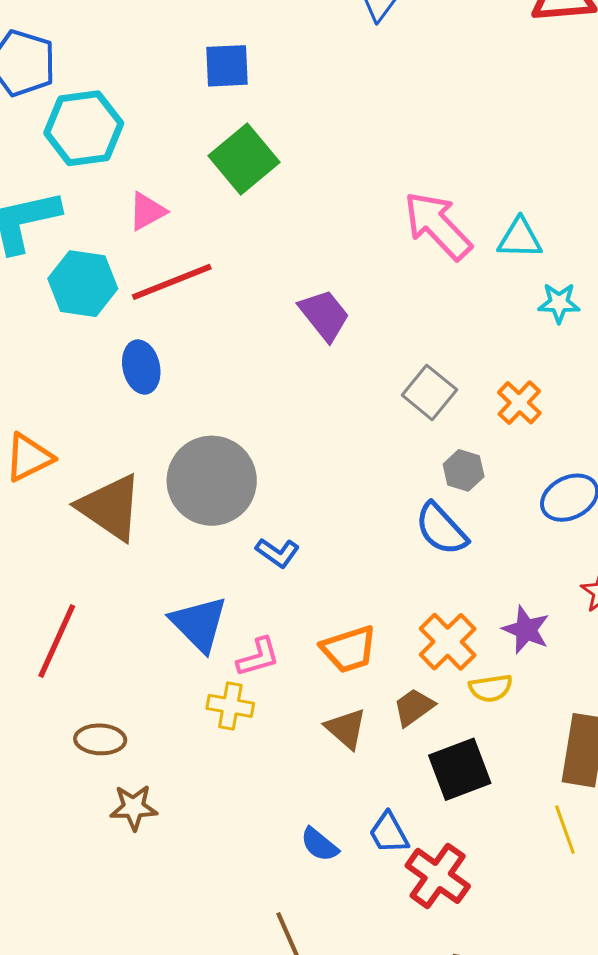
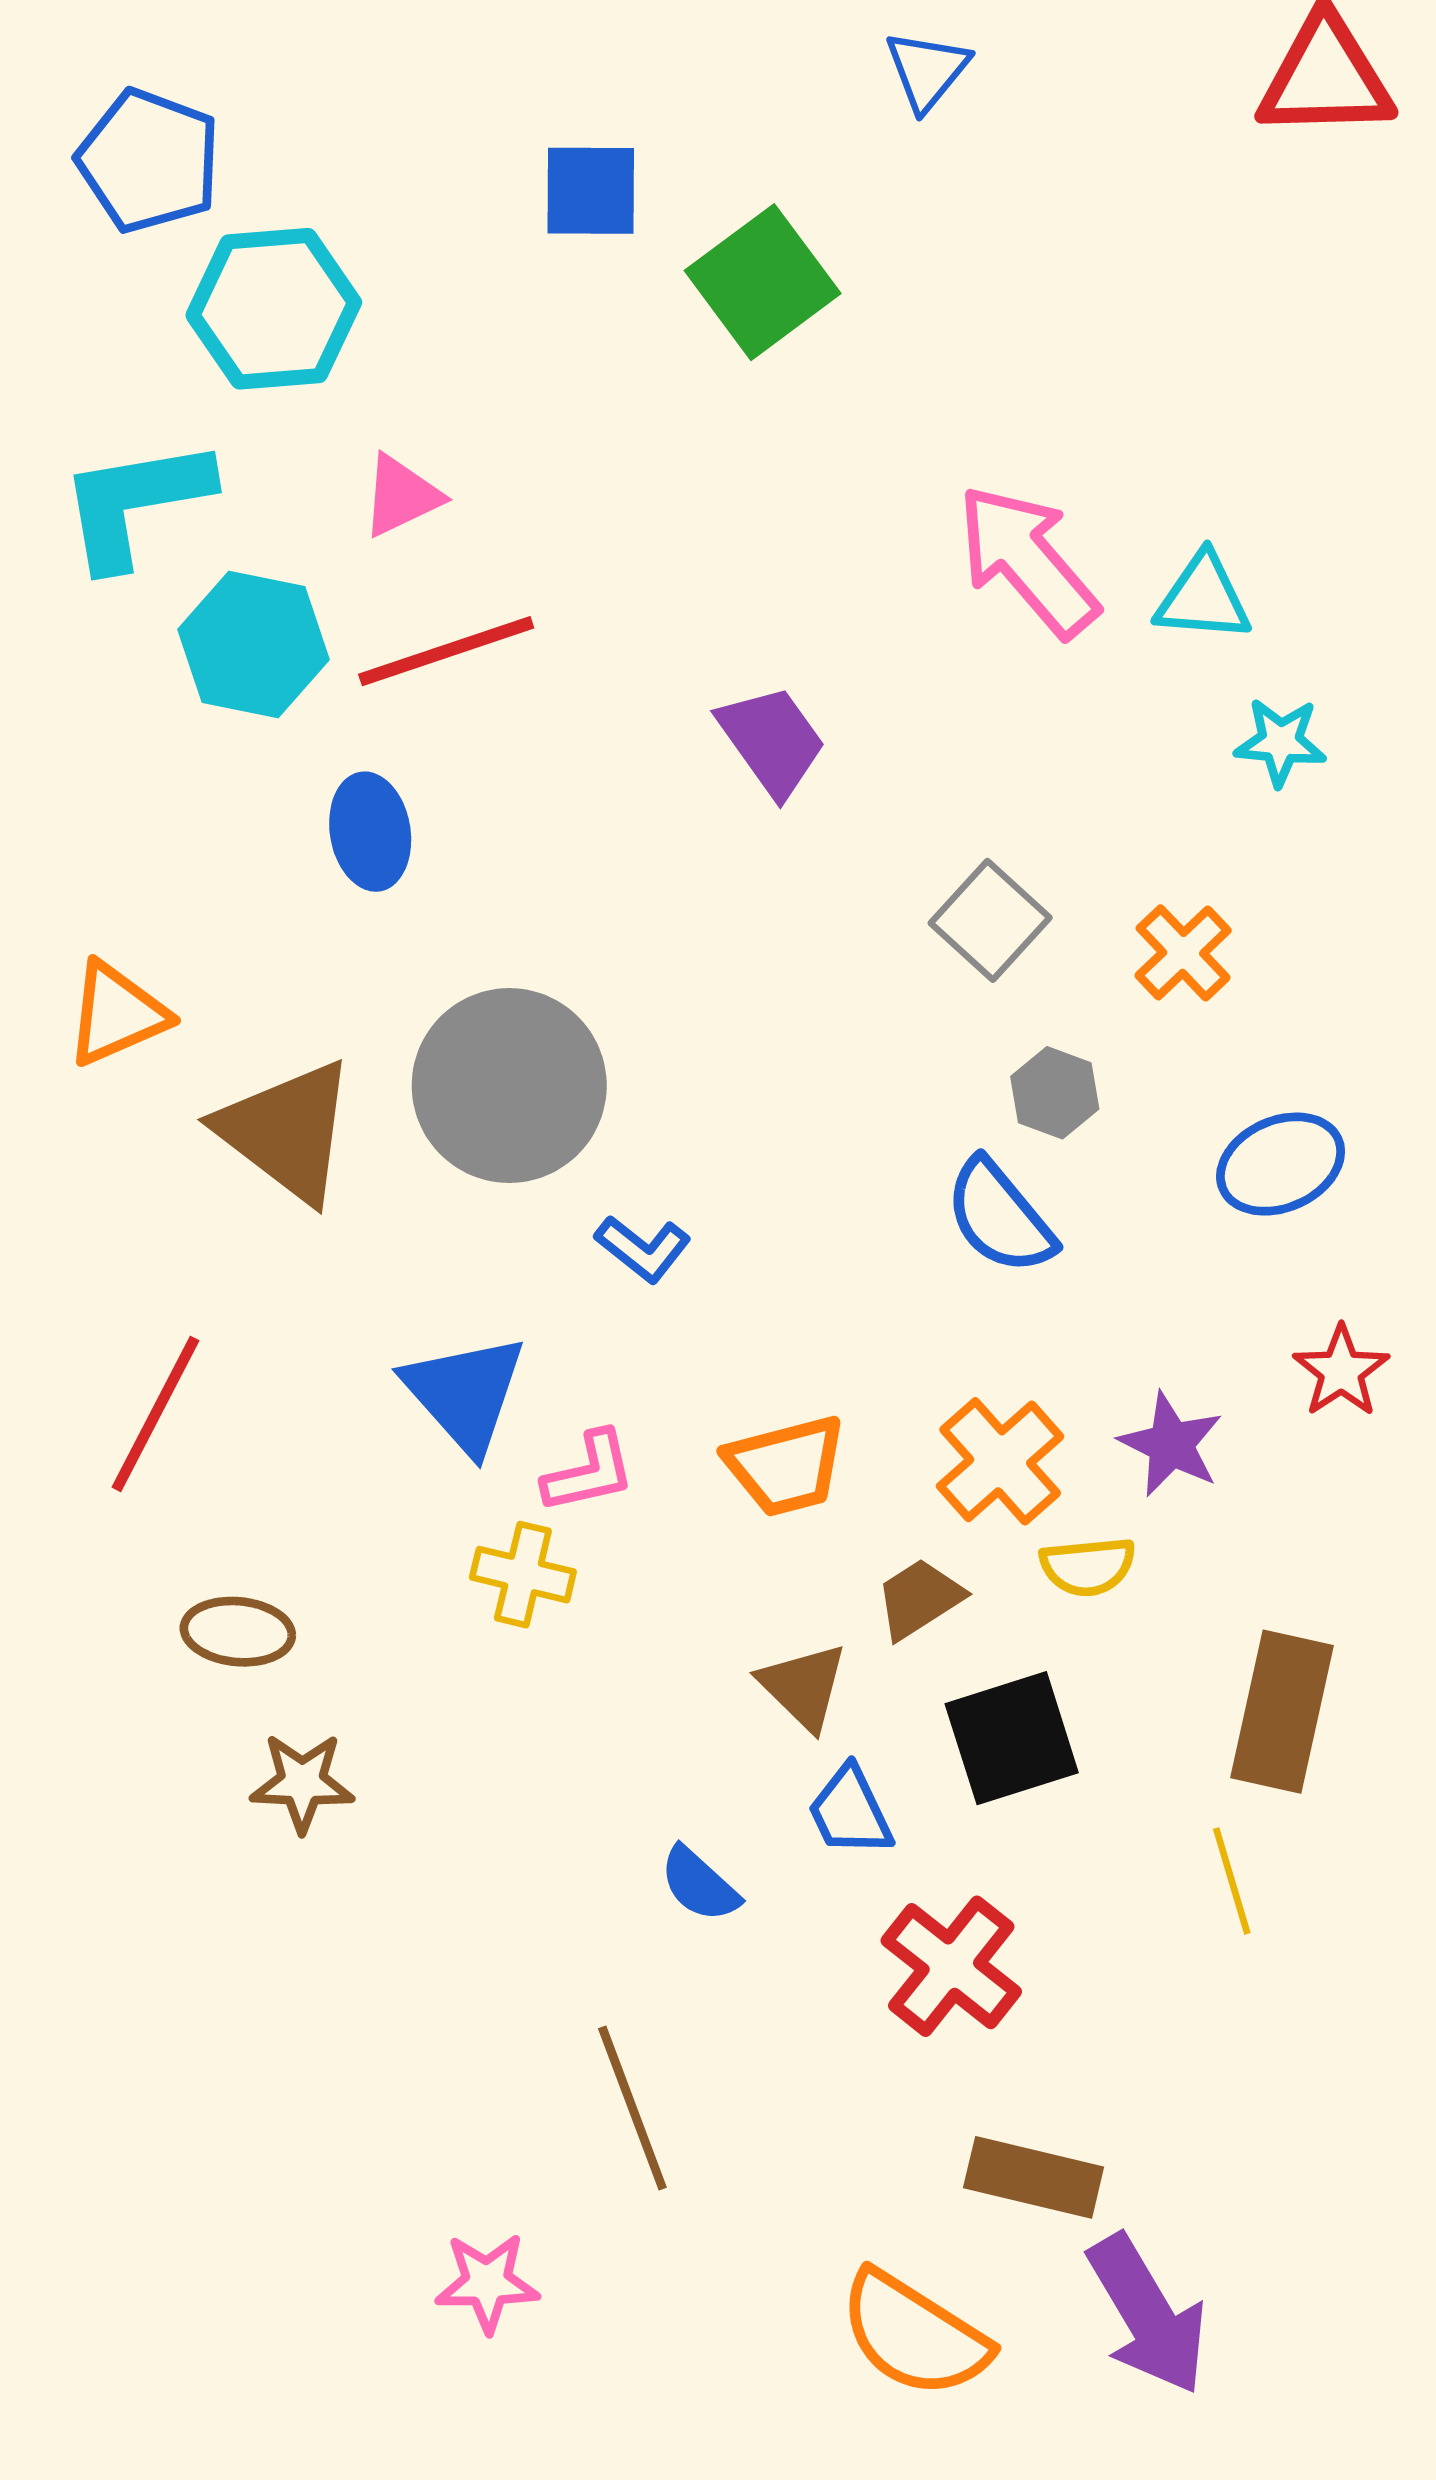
green square: (244, 159) -> (763, 282), moved
brown triangle: (346, 729) -> (803, 1686), moved
blue trapezoid: (389, 833) -> (850, 1811), moved

